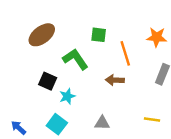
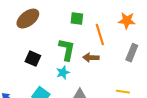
green L-shape: (75, 59) -> (67, 50), moved, turned 45
cyan star: (67, 96) -> (63, 73), moved

